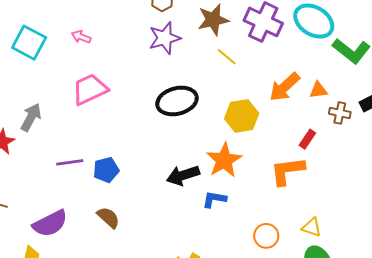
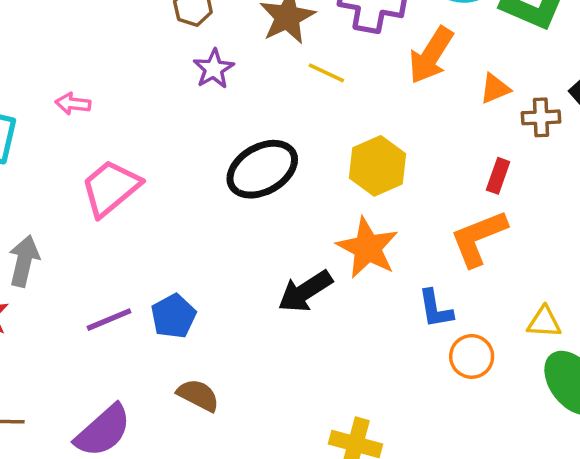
purple star: (165, 38) -> (214, 69), size x0.7
orange arrow: (285, 87) -> (431, 55), moved
blue L-shape: (214, 199) -> (435, 309), moved, turned -95

